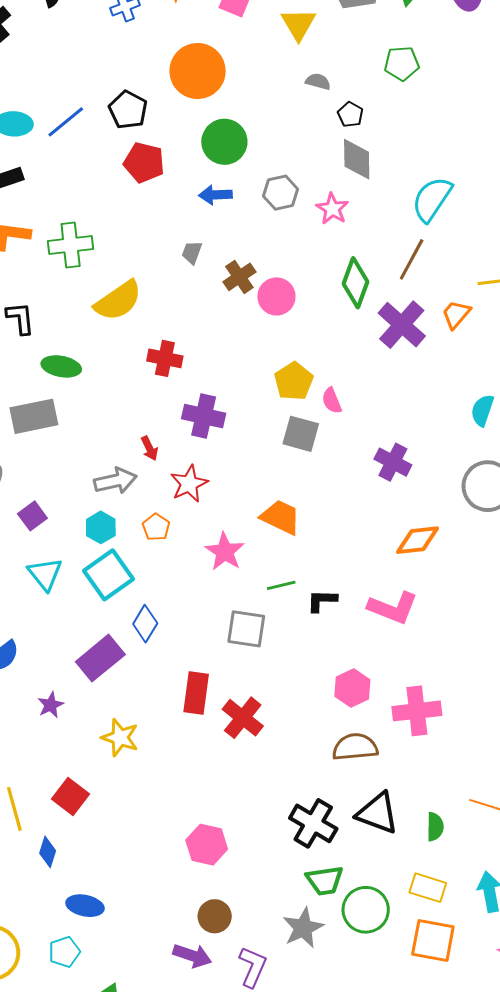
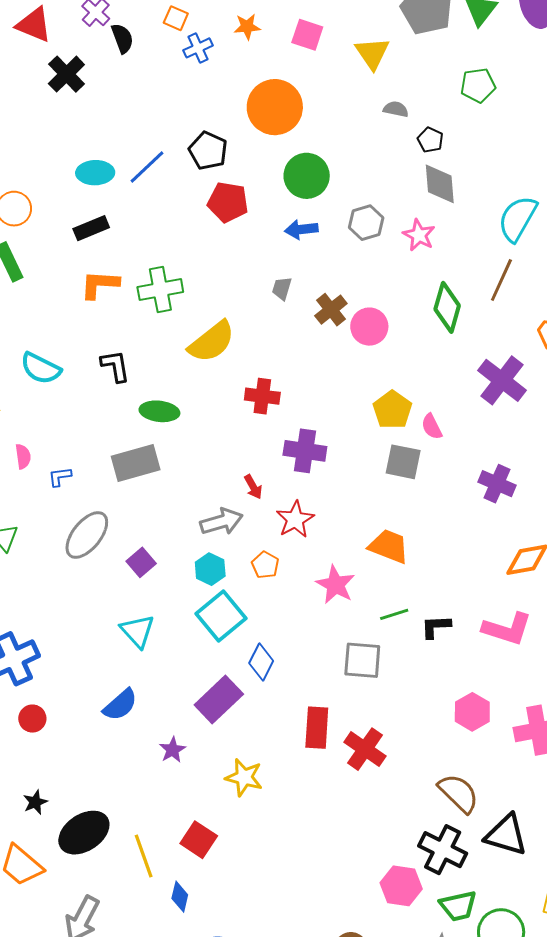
purple cross: (402, 325) -> (502, 380), moved
cyan triangle: (45, 574) -> (137, 631), moved
brown semicircle: (355, 747) -> (459, 793), moved, turned 54
pink hexagon: (207, 845) -> (401, 886), moved

